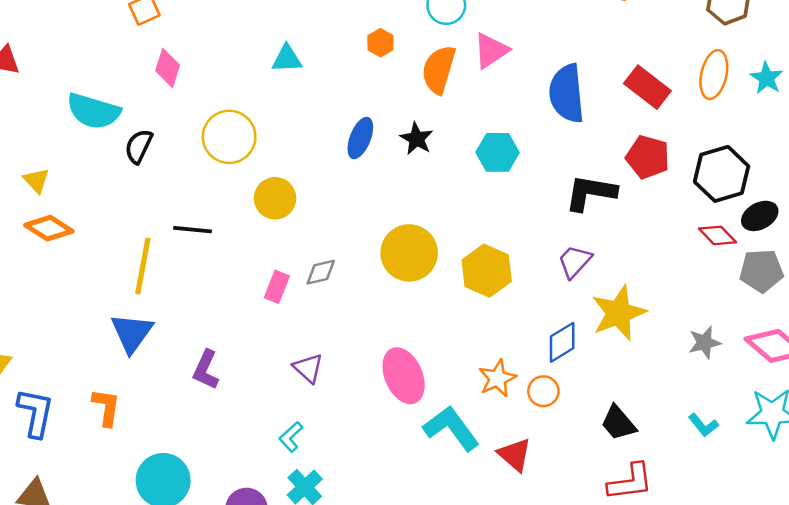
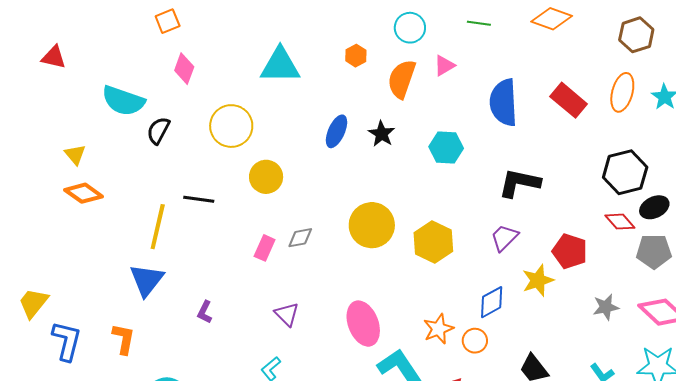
pink triangle: (491, 51) -> (444, 66), size x0.7
cyan triangle: (287, 59) -> (280, 65), size x1.6
red pentagon: (648, 157) -> (570, 251), moved
yellow star: (619, 313) -> (538, 280), size x0.7
purple L-shape: (206, 370) -> (205, 312), size x0.7

